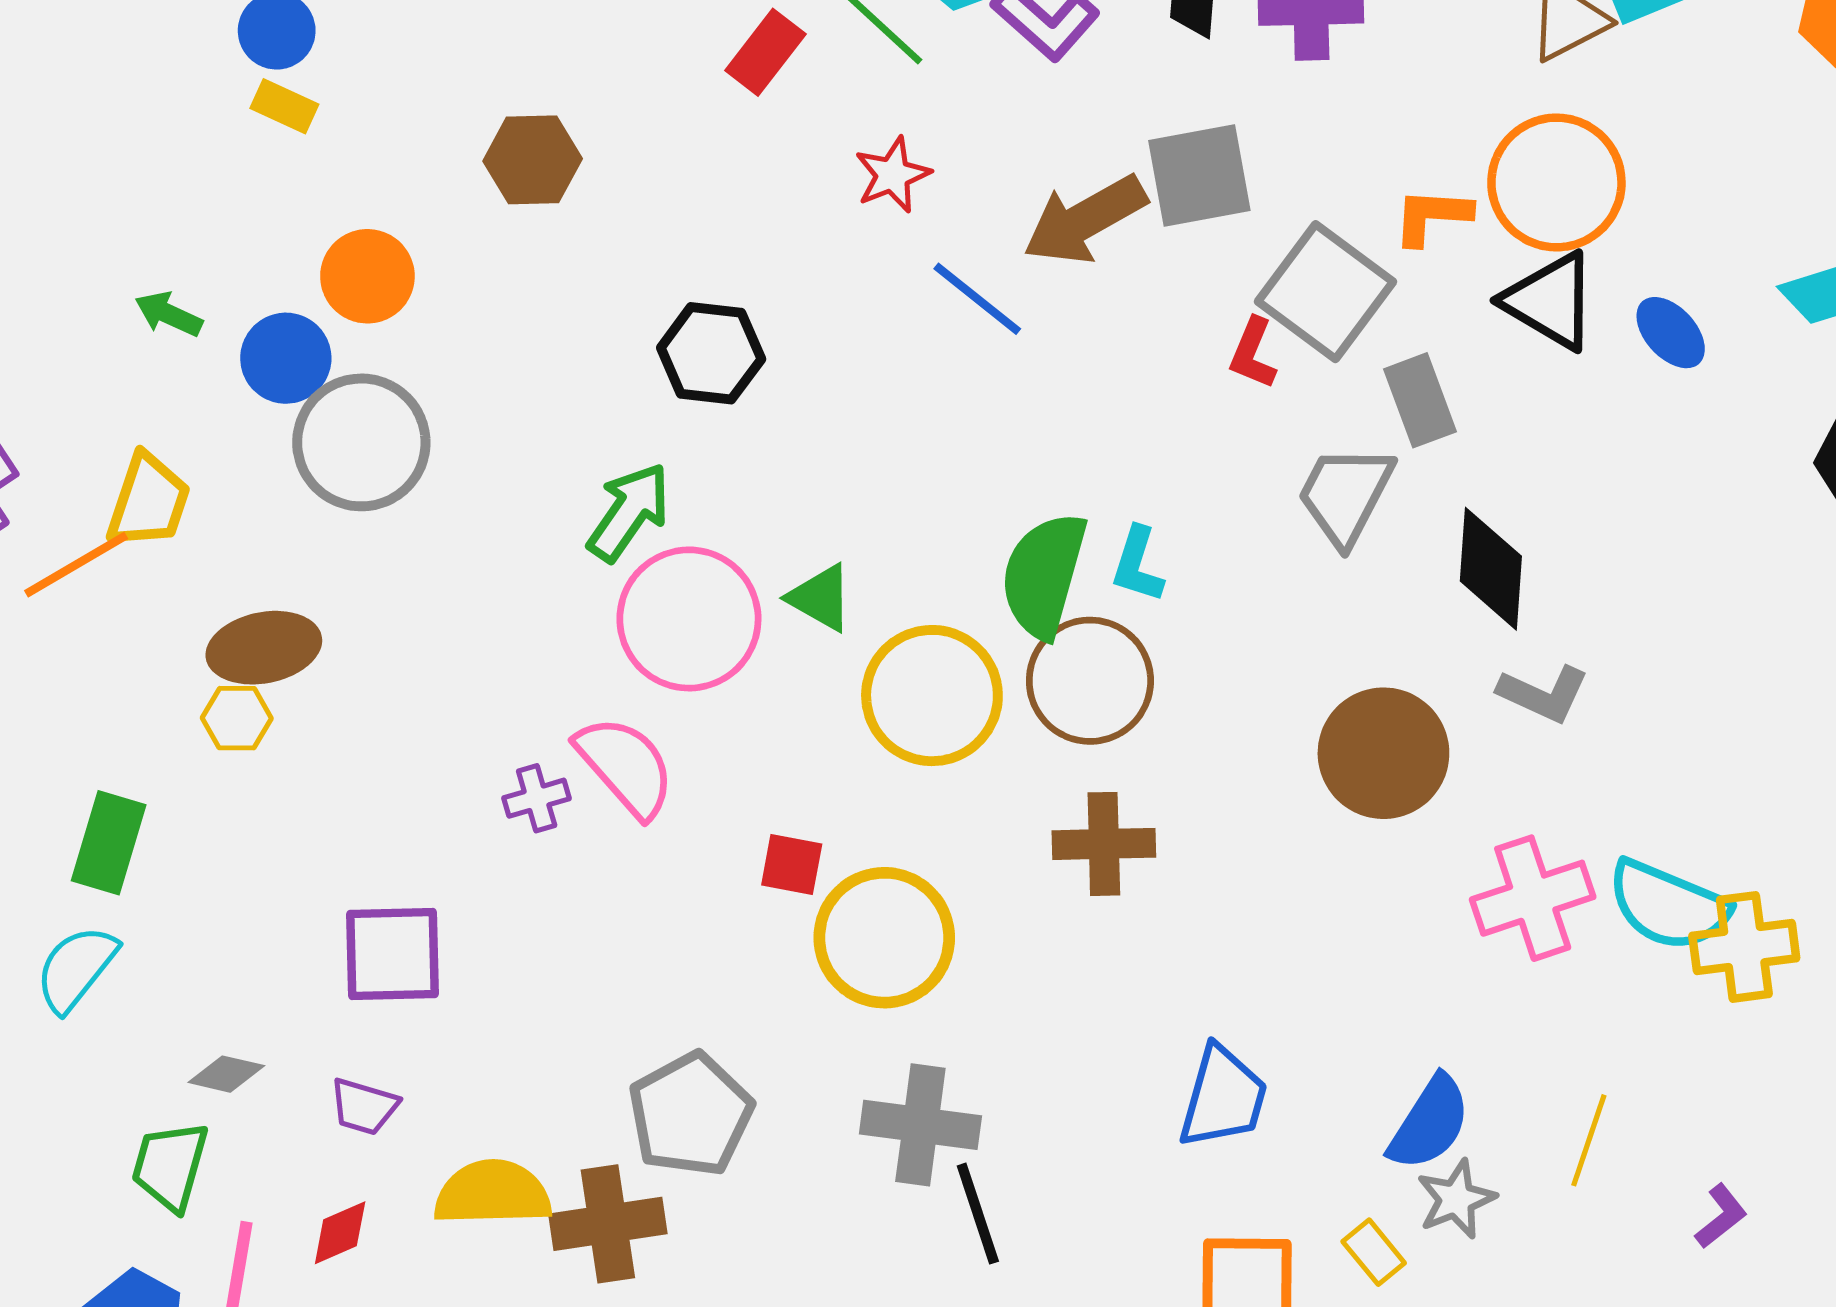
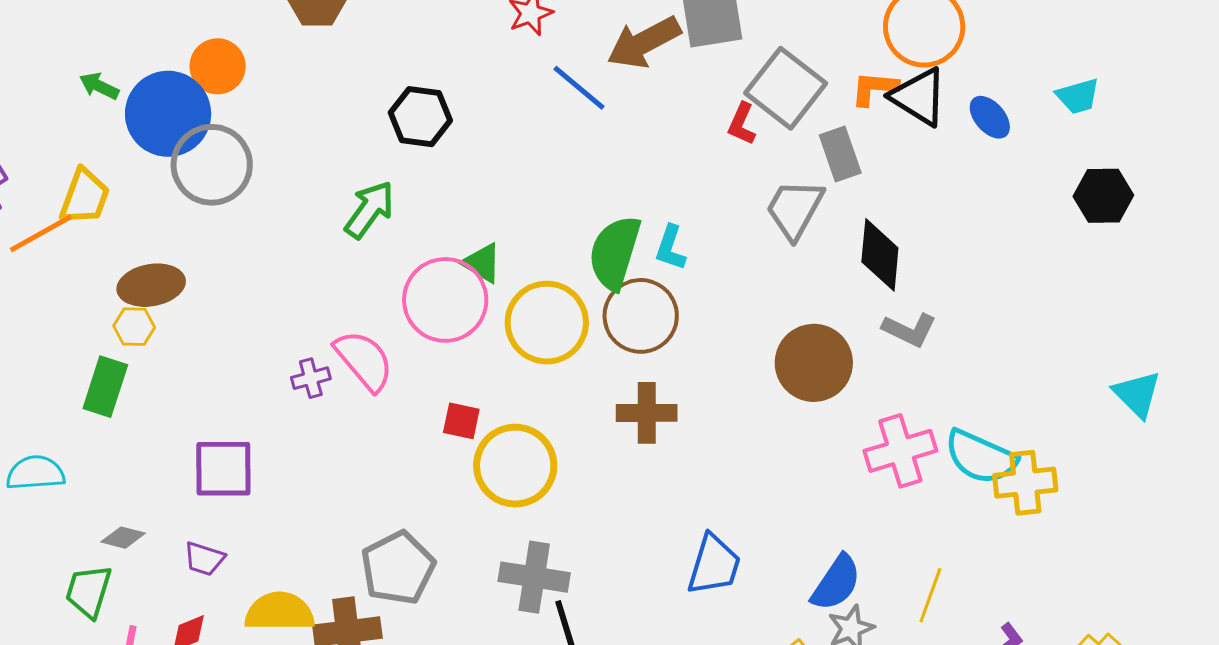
orange L-shape: (1432, 216) -> (874, 88), moved
blue circle: (286, 358) -> (168, 114), size x1.6
pink circle: (689, 619) -> (445, 300), moved
green rectangle: (109, 843) -> (105, 387), moved
cyan semicircle: (76, 968) -> (35, 473), turned 46

